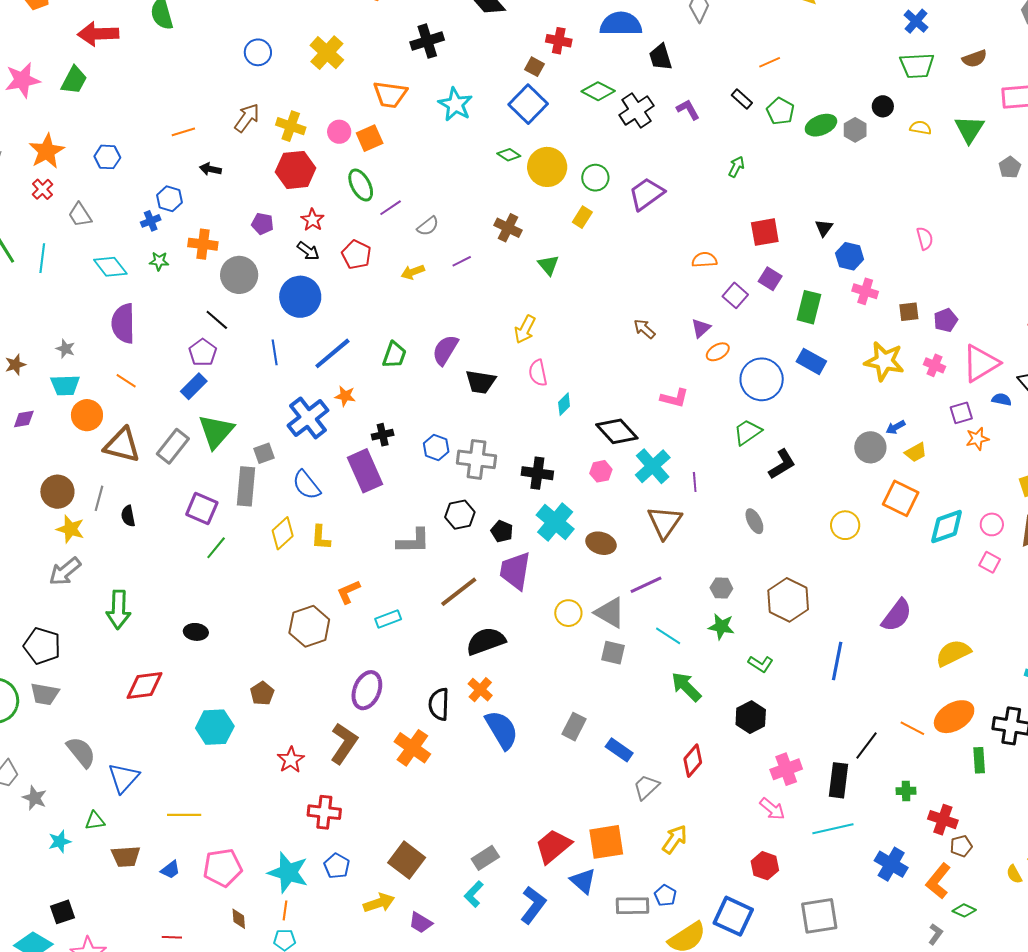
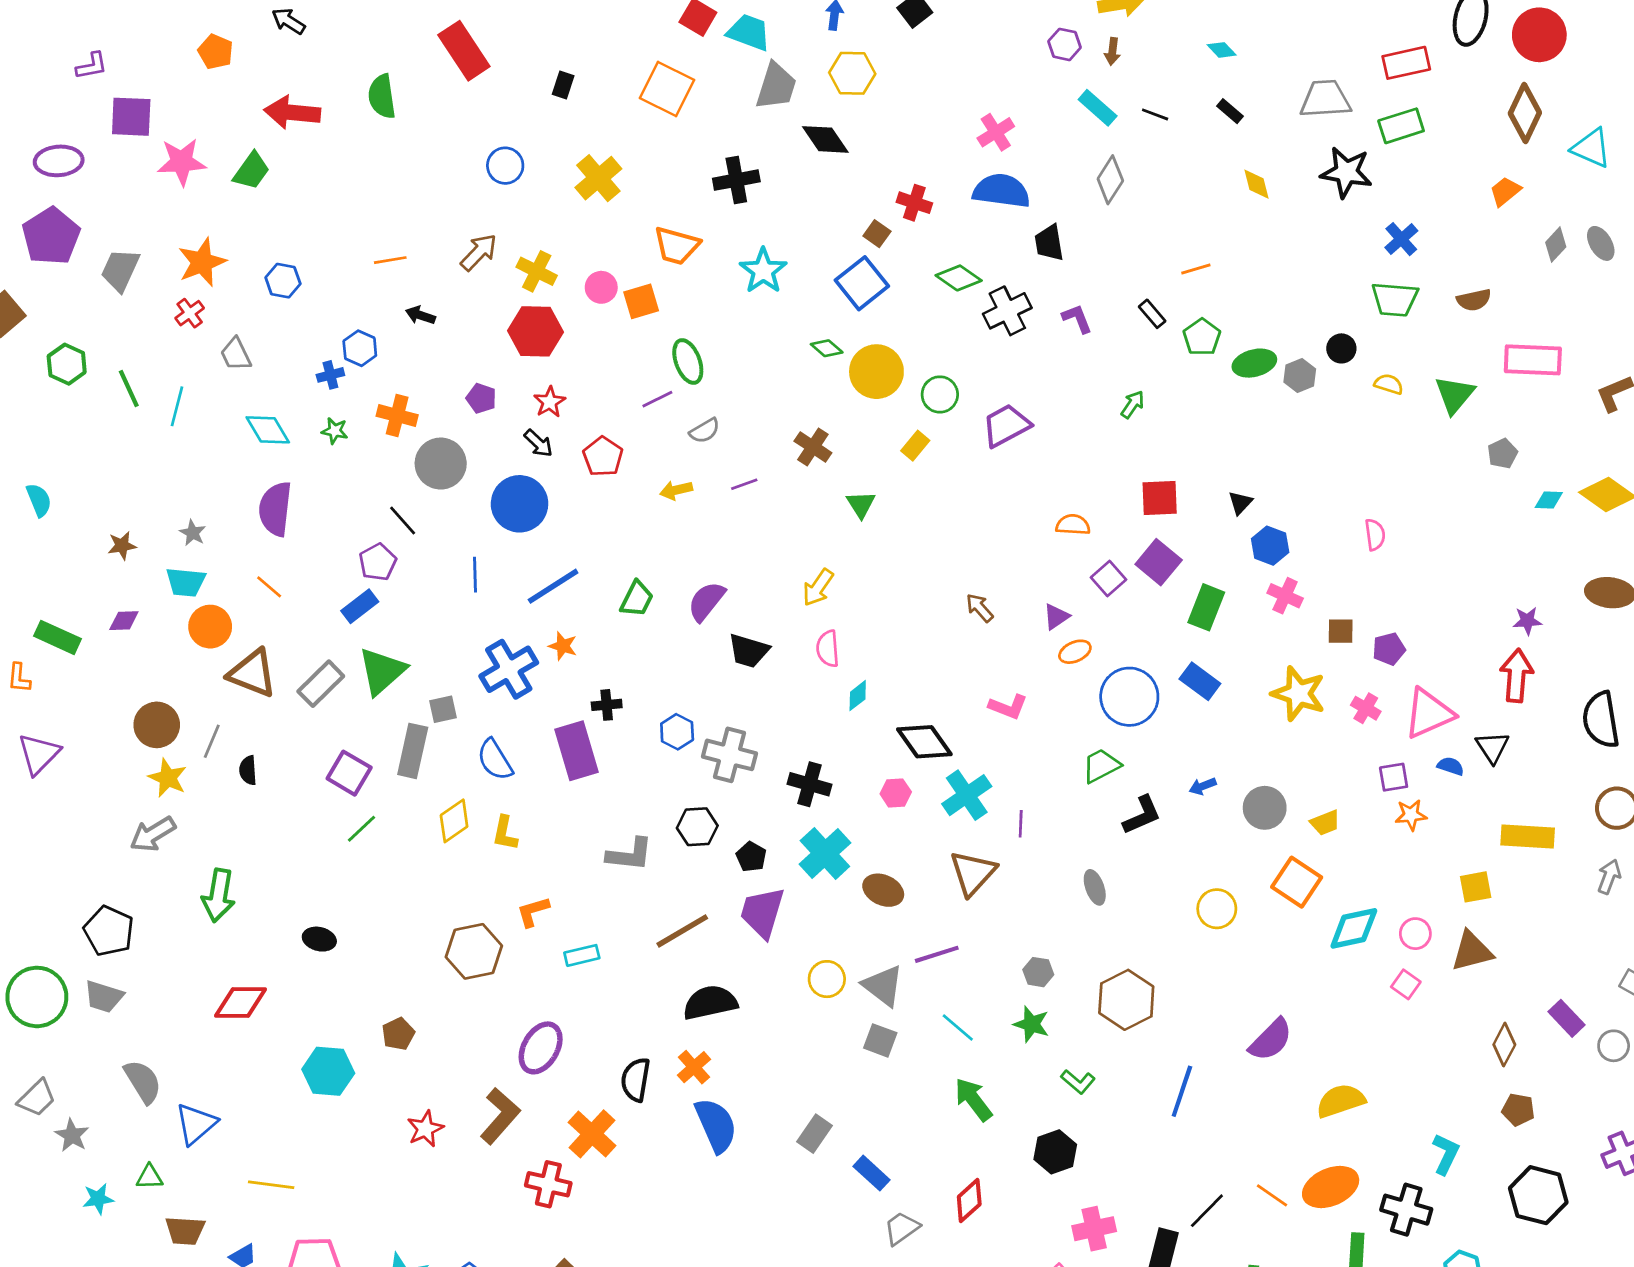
green ellipse: (361, 185) -> (688, 362), moved
purple square: (770, 279) -> (1159, 562), size x1.4
blue arrow: (896, 427) -> (1203, 786), moved
red cross: (324, 812) -> (548, 1184), moved

